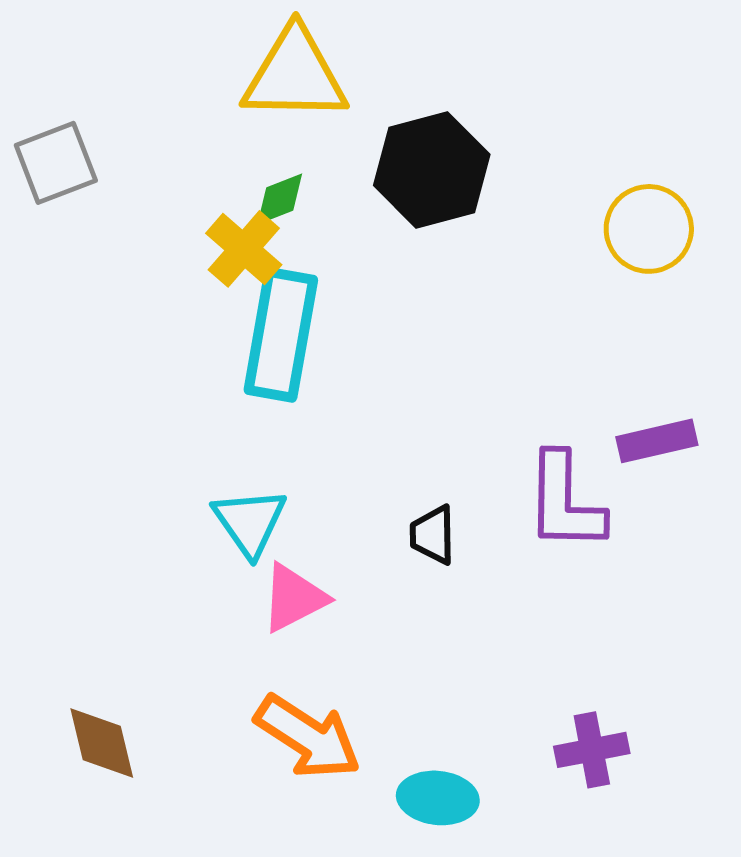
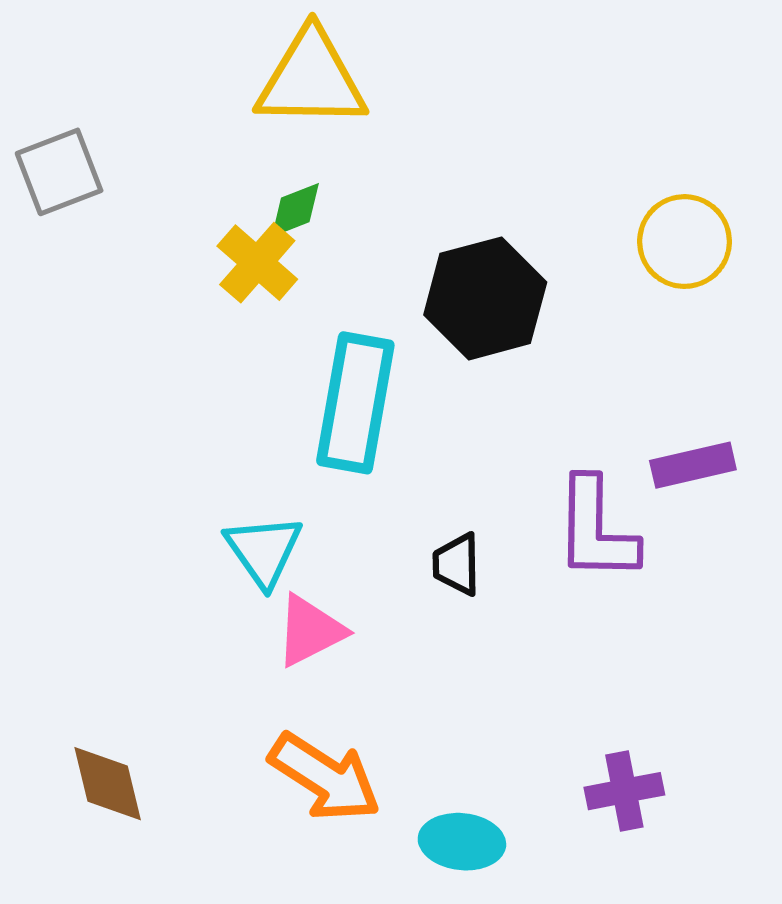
black hexagon: (432, 170) -> (485, 298), moved
cyan rectangle: (281, 335) -> (355, 403), moved

